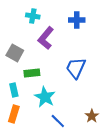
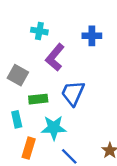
blue trapezoid: (76, 68) -> (73, 93), moved
cyan star: (45, 97) -> (54, 128), turned -30
orange rectangle: (14, 114) -> (29, 148), moved

